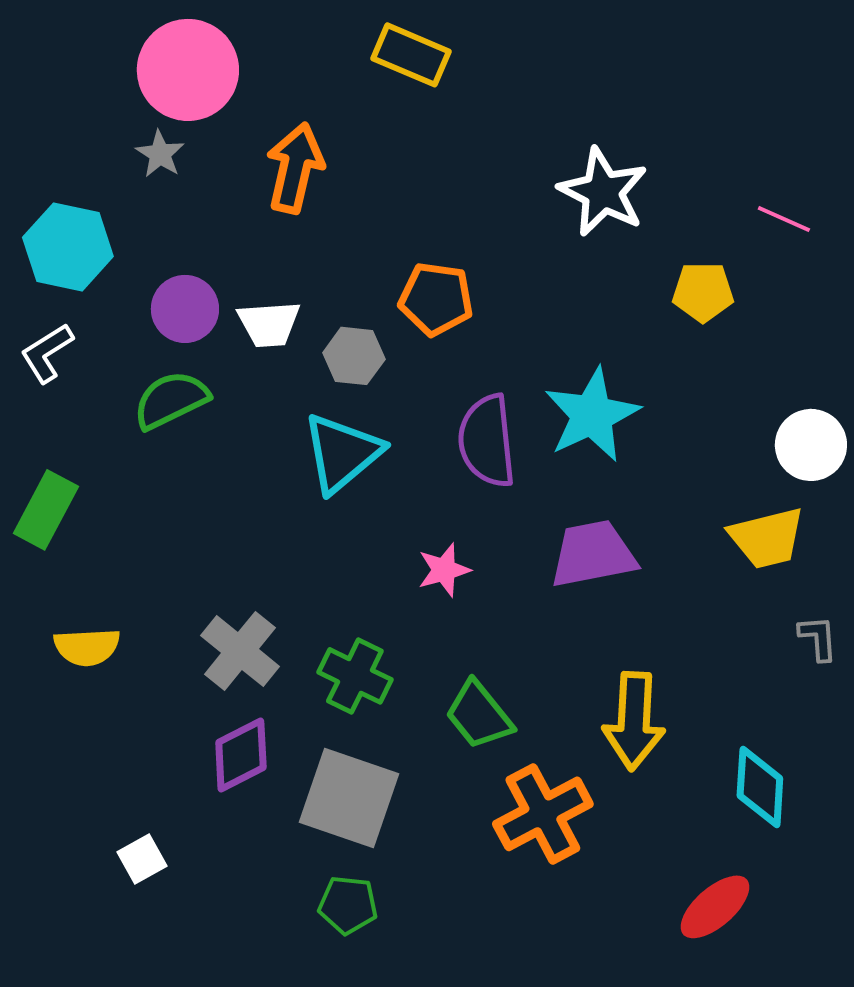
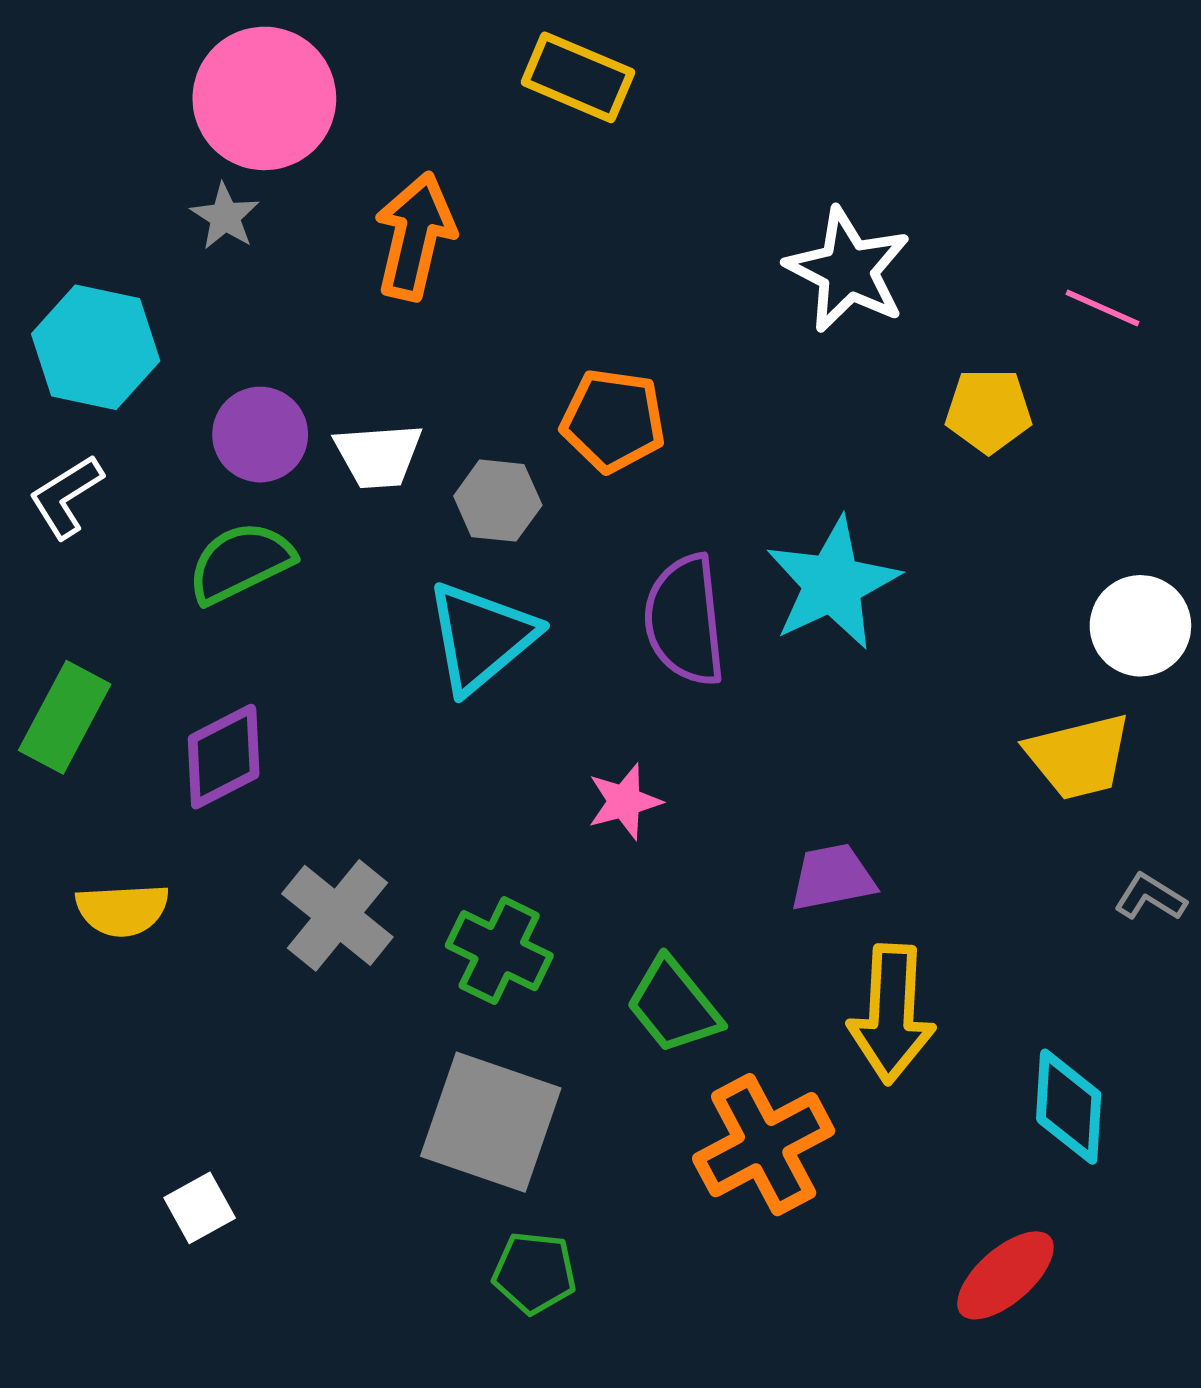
purple trapezoid: (593, 554) -> (832, 877), moved, size x0.7
gray L-shape: (818, 638) -> (1150, 897), turned -54
purple diamond: (241, 755) -> (224, 757), moved
green pentagon: (348, 905) -> (534, 1273), moved

